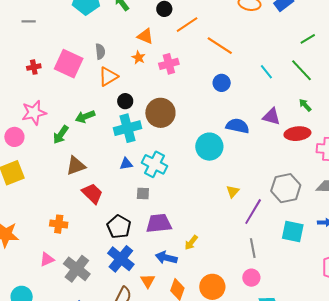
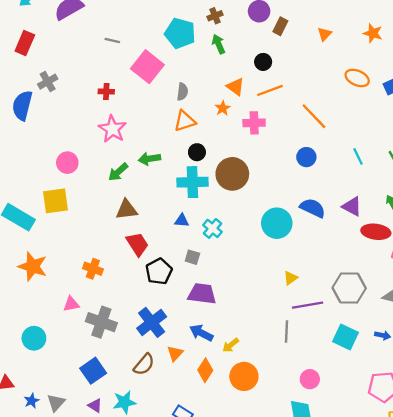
orange line: (187, 25) -> (270, 90), moved
pink square: (69, 64) -> (147, 67), moved
pink star: (34, 113) -> (112, 129), moved, turned 30
cyan cross: (154, 164) -> (213, 228), size x0.7
purple line: (253, 212) -> (308, 305), turned 36
black pentagon: (119, 227) -> (159, 271), moved
yellow arrow: (191, 243) -> (231, 345), moved
gray line: (253, 248) -> (287, 331), moved
gray cross: (77, 269) -> (101, 322), turned -32
pink circle: (251, 278) -> (310, 379), moved

